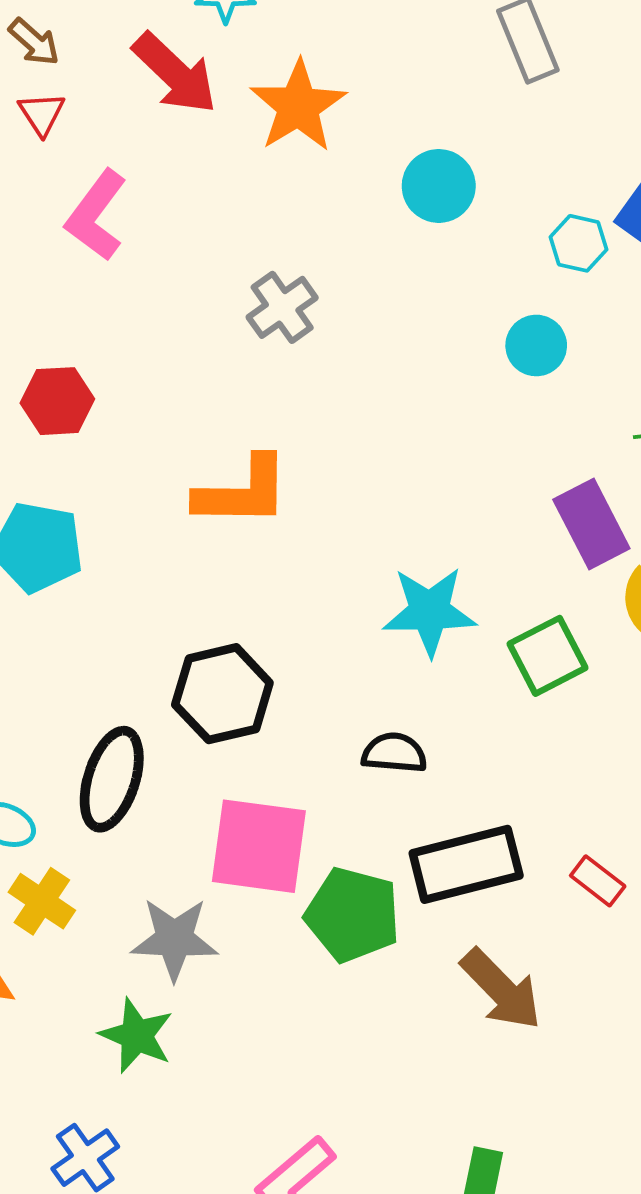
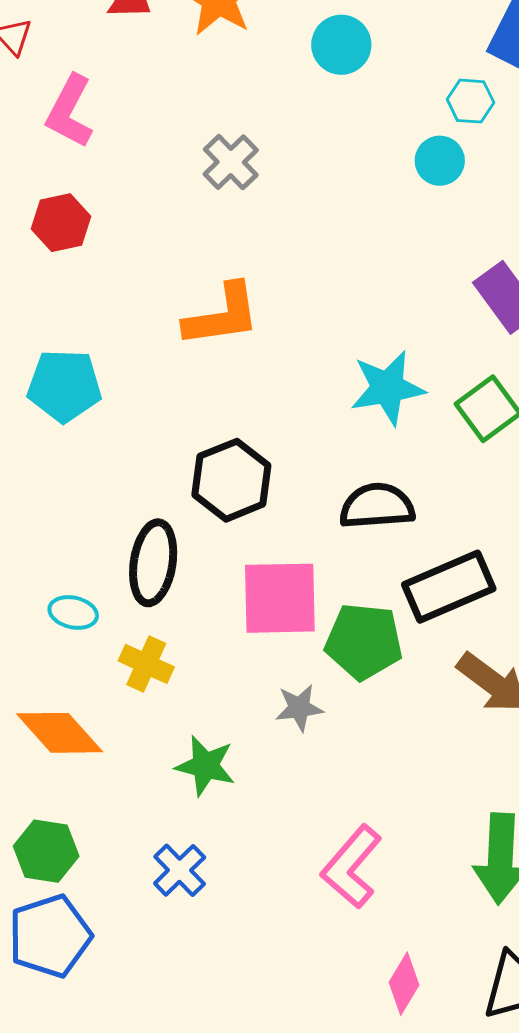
cyan hexagon: (579, 243) -> (471, 101), moved
red hexagon: (57, 401) -> (61, 223), moved
black semicircle: (394, 753) -> (377, 506), size x1.4
yellow cross: (42, 901) -> (146, 664), moved
gray star: (174, 939) -> (299, 708), moved, size x0.7

